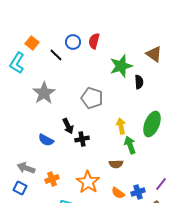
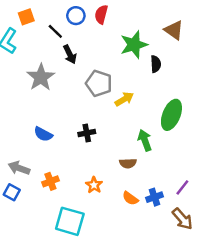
orange square: (32, 43) -> (26, 17), turned 32
black arrow: (68, 126) -> (70, 54), moved
yellow arrow: (121, 126) -> (124, 99), moved, turned 70
orange star: (88, 182) -> (94, 185), size x0.6

